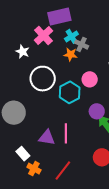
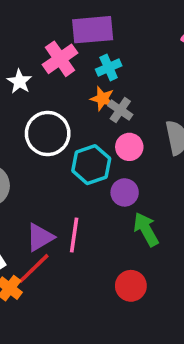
gray cross: (81, 44) -> (120, 110), moved
purple circle: (97, 111) -> (125, 192), moved
purple triangle: (47, 138) -> (40, 237), turned -48
red line: (63, 170) -> (34, 268), moved

